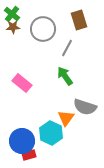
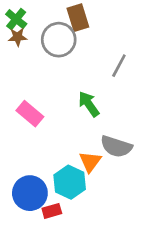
brown rectangle: (79, 20) -> (78, 18), moved
gray line: (67, 48) -> (119, 66), moved
red rectangle: (29, 155) -> (52, 211), moved

